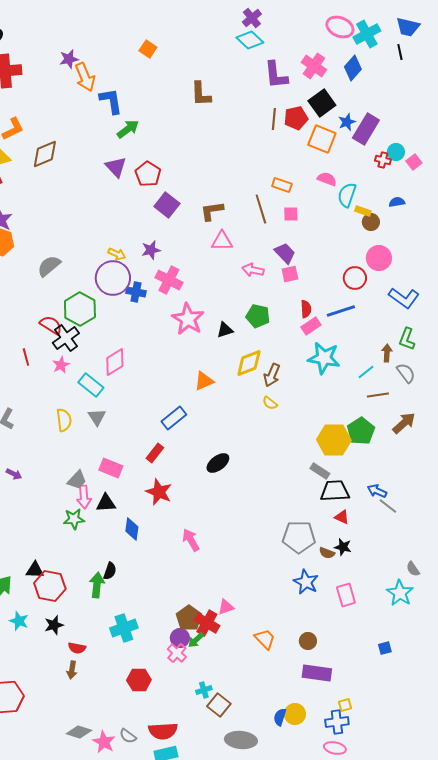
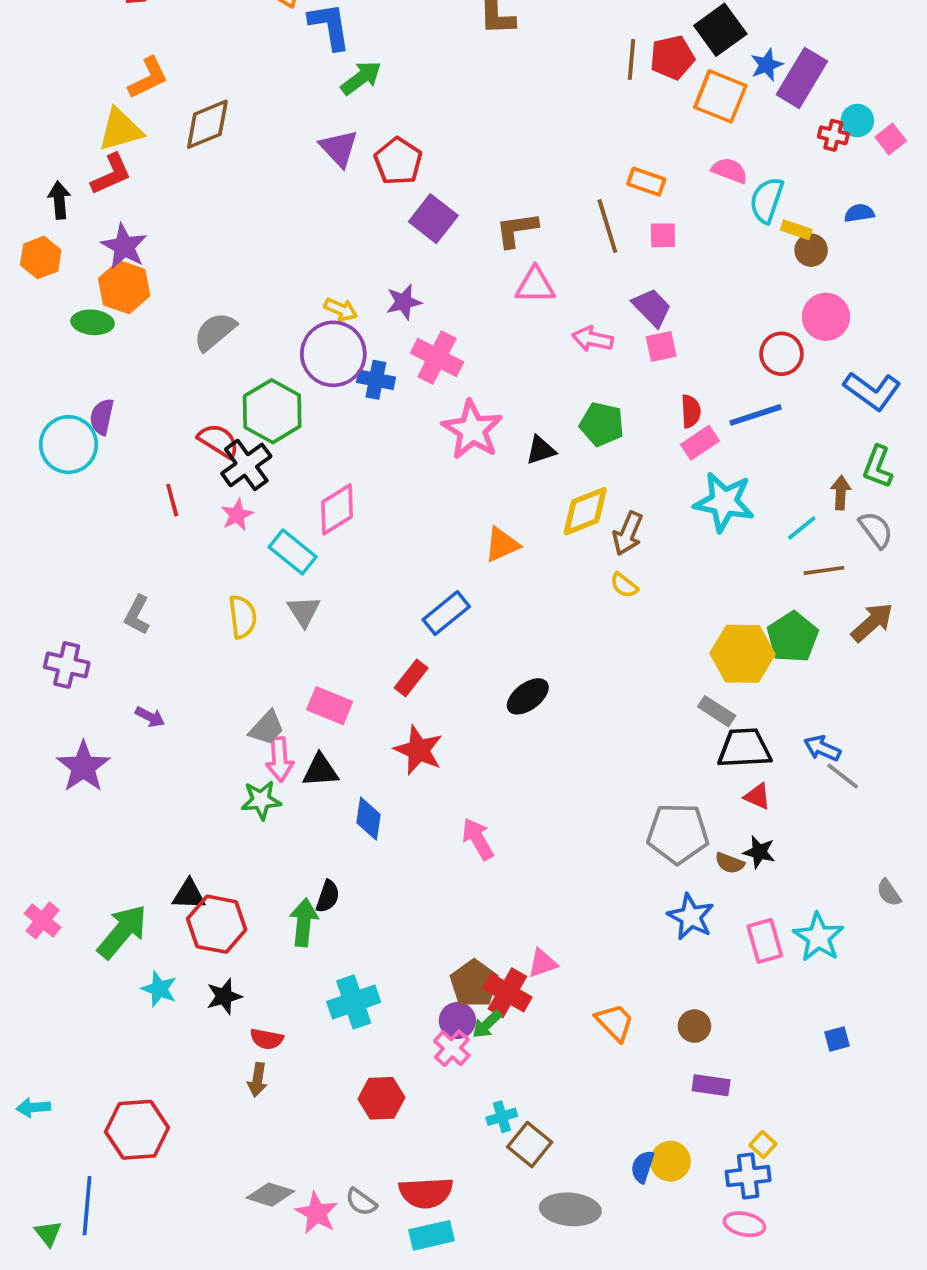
cyan star: (400, 593) -> (818, 937), moved
purple rectangle: (317, 673) -> (711, 1085), size x0.7
yellow square: (345, 705) -> (763, 1145), turned -32

